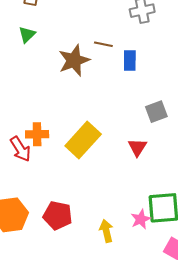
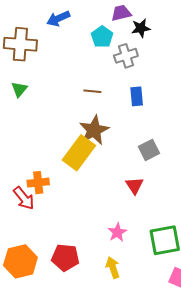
brown star: (74, 60) -> (94, 130), moved
blue rectangle: (130, 61) -> (137, 96), moved
yellow rectangle: (83, 140) -> (79, 153), moved
pink star: (141, 219) -> (117, 232), moved

